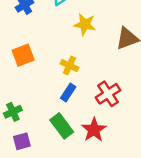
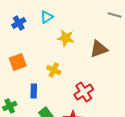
blue rectangle: (68, 92) -> (34, 91), moved, turned -32

